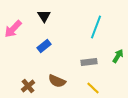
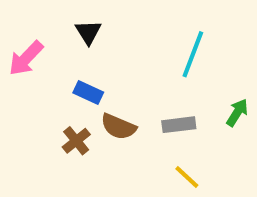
blue rectangle: (44, 46) -> (88, 92), turned 64
brown semicircle: (57, 81) -> (118, 127), moved
brown cross: (28, 86) -> (76, 141), moved

